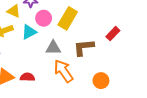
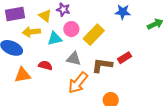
red rectangle: (113, 34) -> (125, 58), moved
orange arrow: (64, 71) -> (78, 83), turned -120
red semicircle: (27, 77) -> (45, 65), moved

